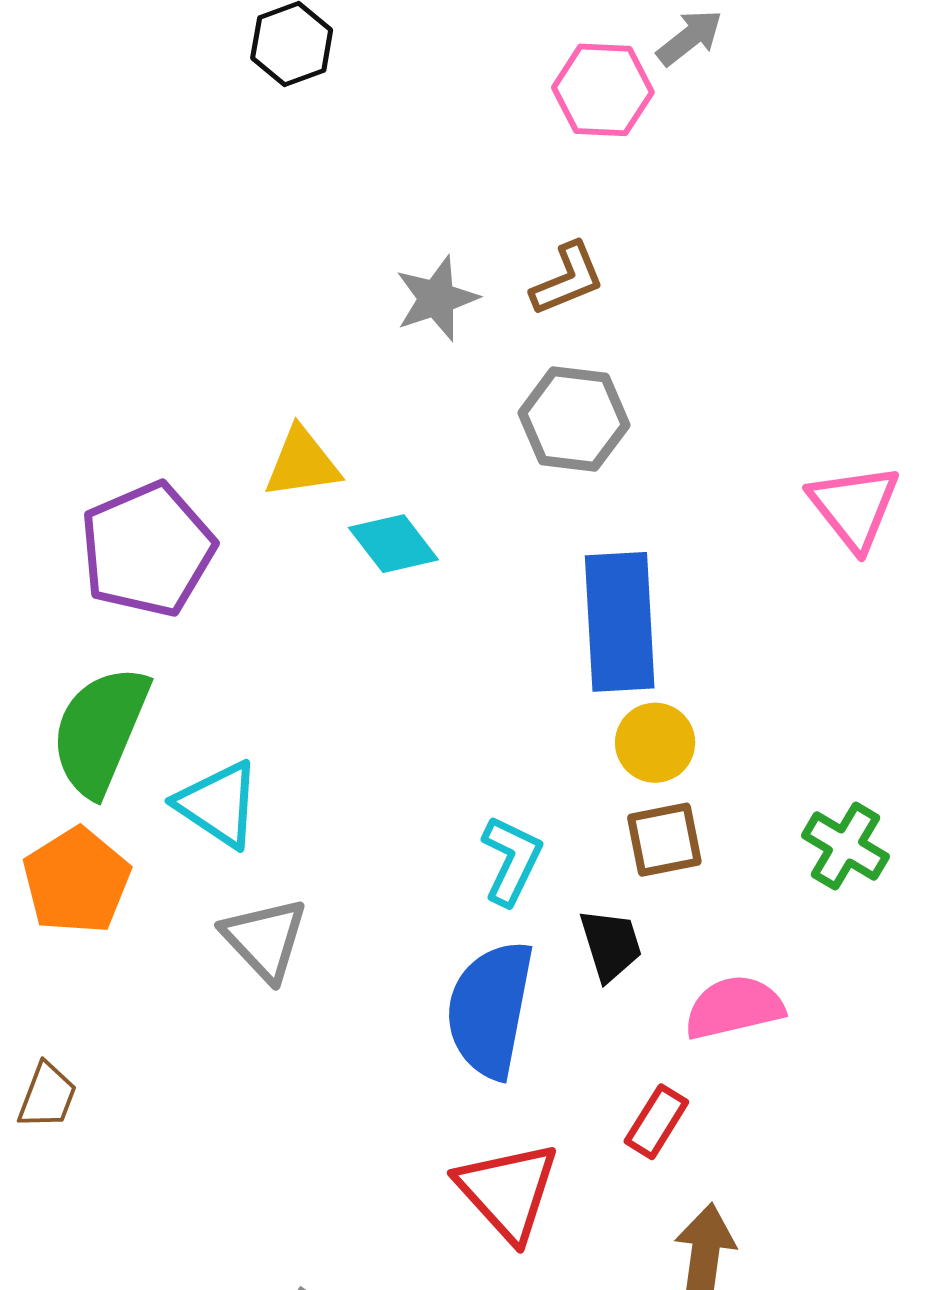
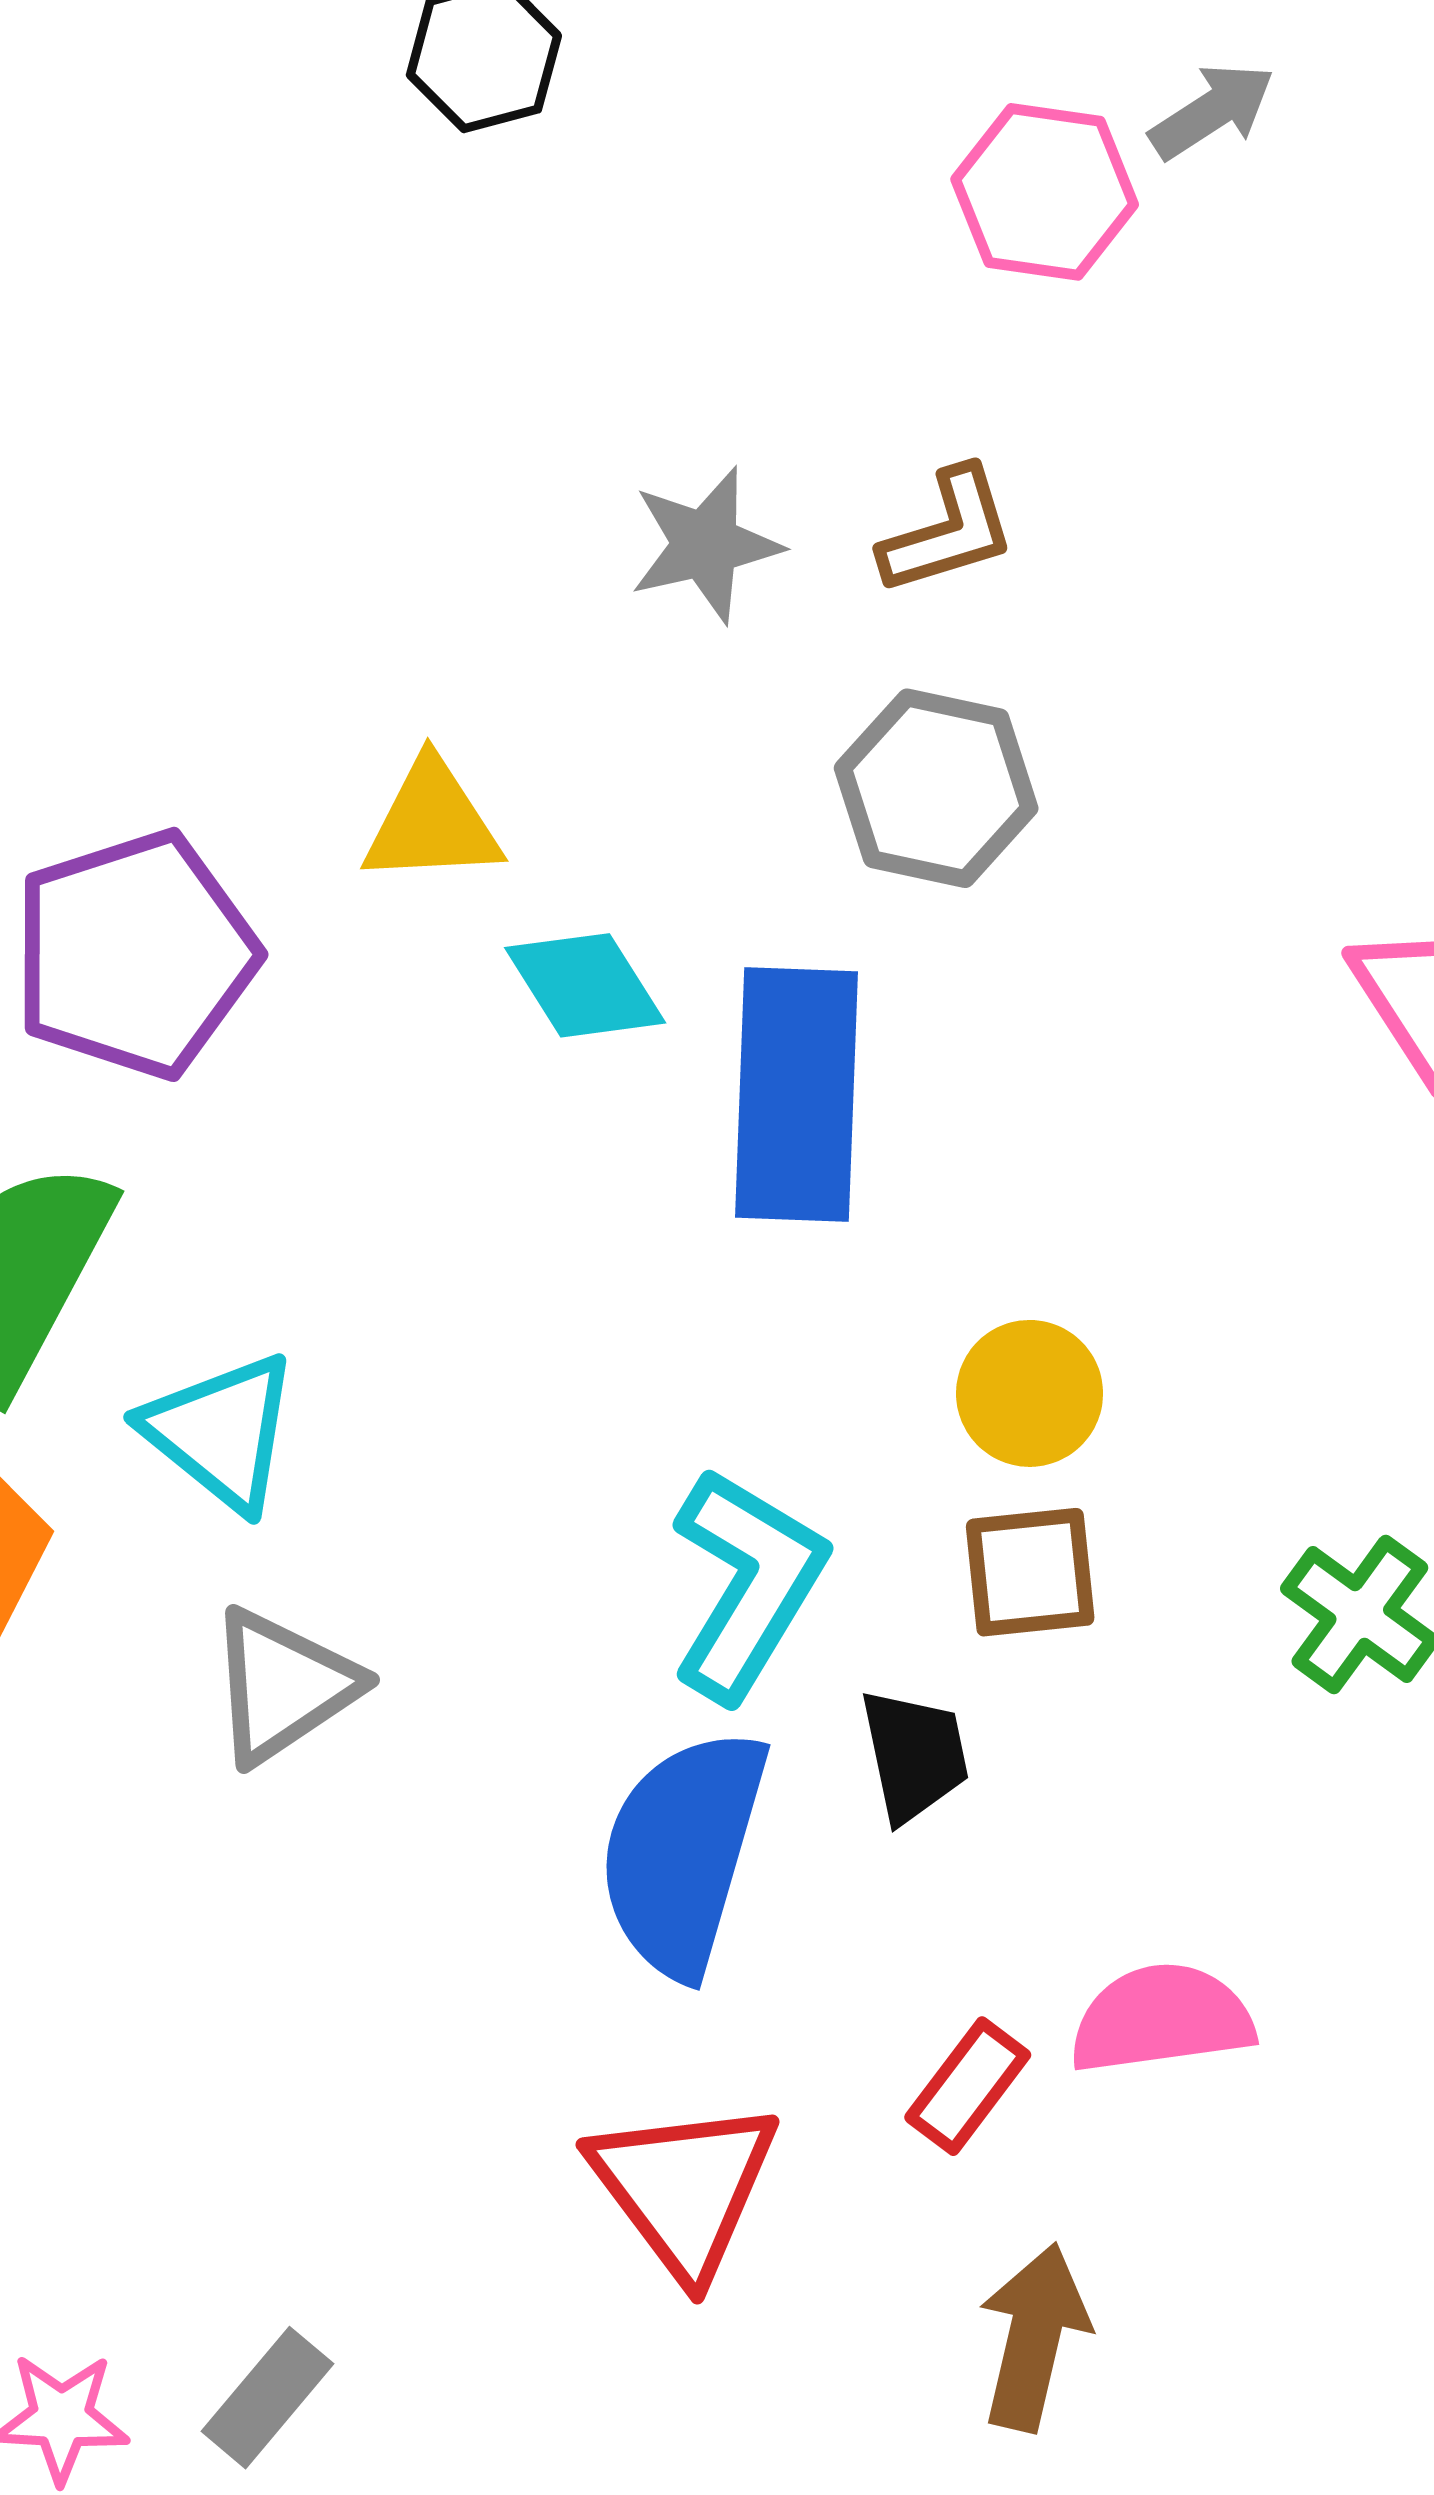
blue rectangle: (620, 622) -> (796, 1094), moved
cyan L-shape: (512, 860) -> (747, 1584), size x1.4
gray triangle: (265, 939) -> (283, 1686), turned 34
pink semicircle: (734, 1007) -> (1162, 2019), moved

